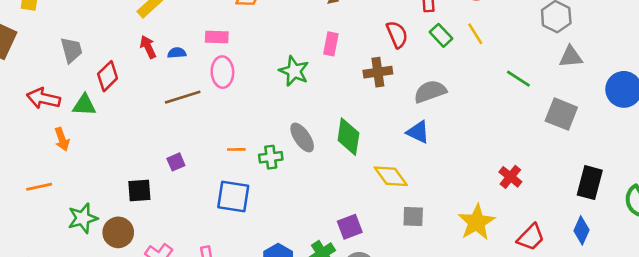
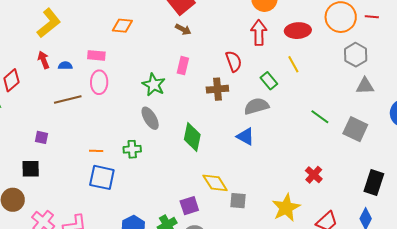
green rectangle: (441, 35) -> (269, 81), moved
green line: (518, 79) -> (320, 117), moved
gray ellipse: (302, 138) -> (150, 118), moved
orange line: (236, 149) -> (96, 151), moved
purple square: (176, 162) -> (41, 137), moved, turned 32
yellow diamond: (391, 176) -> (215, 183), moved

